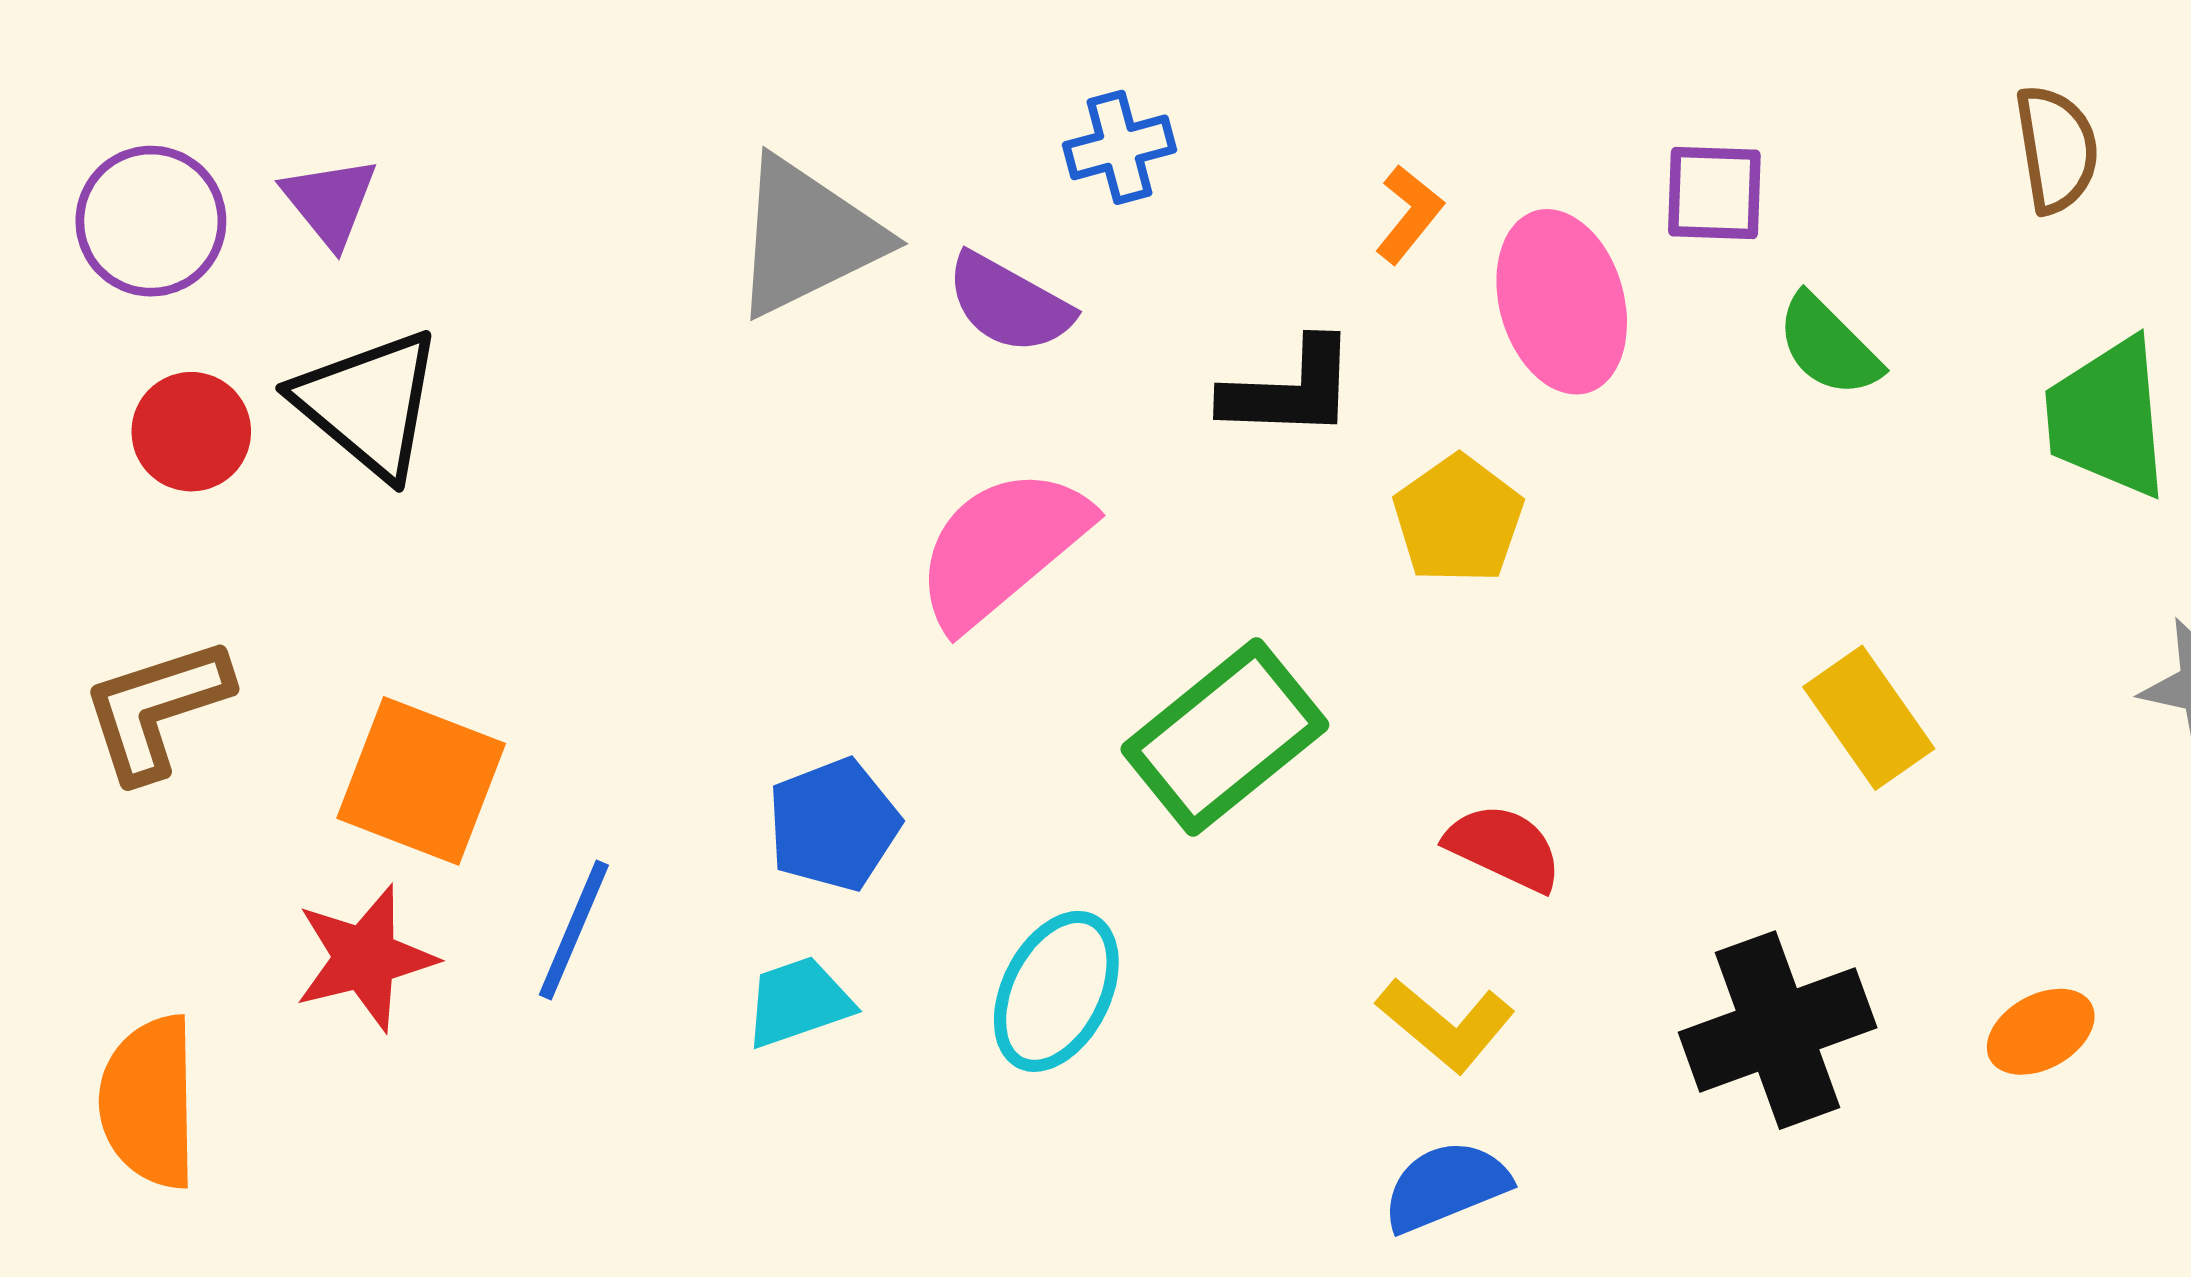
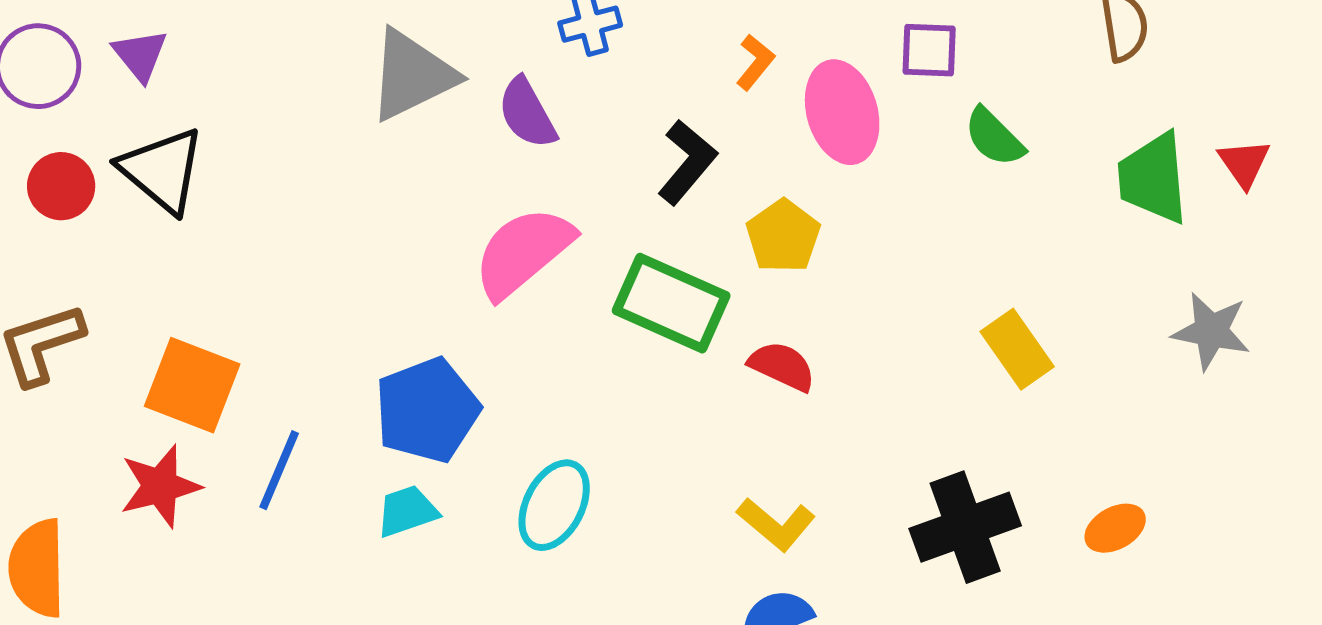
purple semicircle: (1009, 304) -> (527, 113), turned 32
black L-shape: (1290, 390) -> (687, 162), turned -52
green rectangle: (1225, 737) -> (671, 303), moved, turned 63
blue pentagon: (833, 825) -> (427, 410), size x1.4
red semicircle: (1504, 848) -> (782, 366), moved

